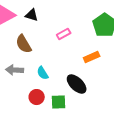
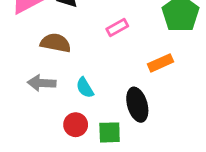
brown semicircle: (24, 44) -> (56, 43), turned 132
black ellipse: (77, 84) -> (137, 105), turned 30

